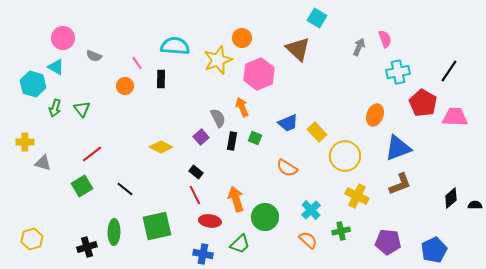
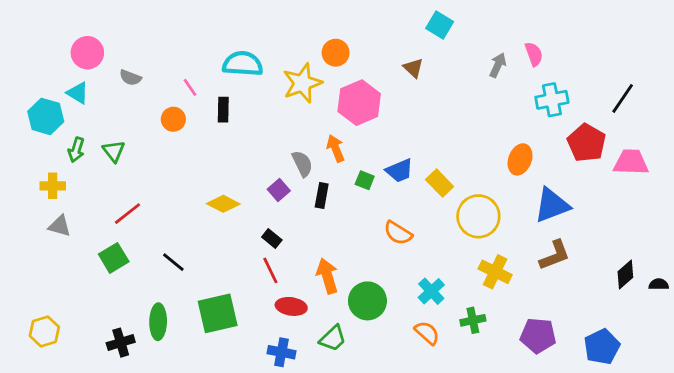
brown triangle: (298, 49) -> (413, 68), size x0.6
green square: (255, 138) -> (365, 180), moved
yellow cross: (25, 142) -> (53, 186), moved

